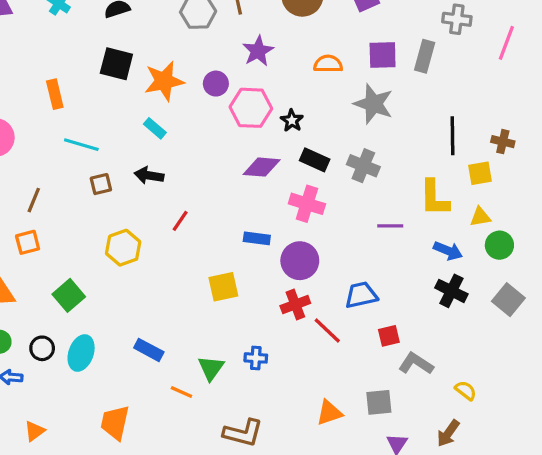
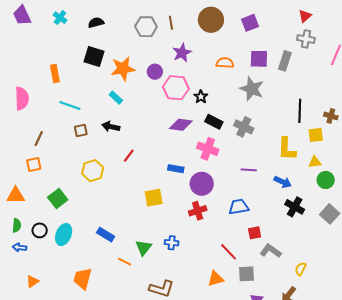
purple line: (390, 226) -> (249, 170), moved
blue arrow: (448, 251) -> (283, 182), moved
red line: (327, 331) -> (229, 252), moved
yellow semicircle: (466, 390) -> (301, 269), turned -104

